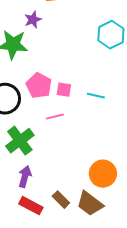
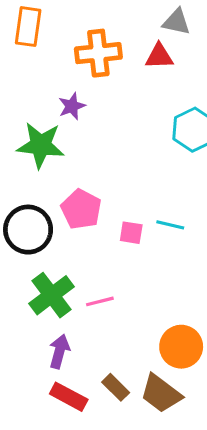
pink square: (64, 90) -> (131, 233), moved
pink line: (55, 117) -> (100, 301), moved

